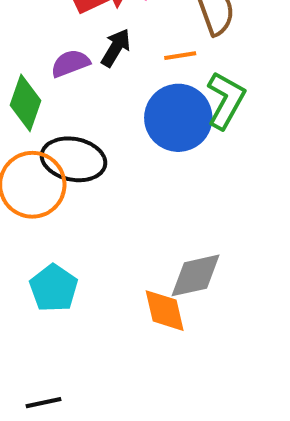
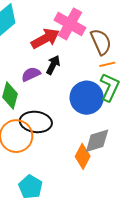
orange line: (180, 56) -> (107, 64), moved
gray diamond: (196, 275) -> (97, 141), moved
orange diamond: (165, 311) -> (83, 156), moved, turned 45

